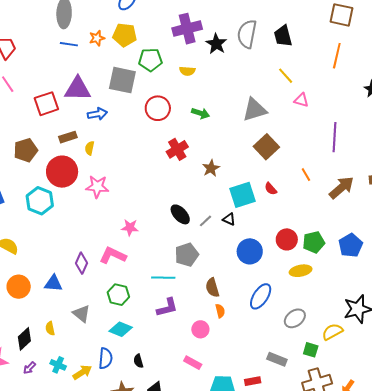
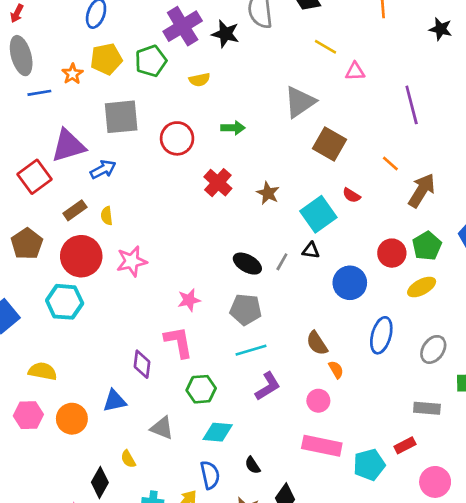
green pentagon: (150, 60) -> (151, 61), moved
brown arrow: (342, 188) -> (422, 190), moved
pink L-shape: (113, 255) -> (179, 342), turned 72
gray pentagon: (187, 255) -> (246, 309), moved, turned -30
pink rectangle: (193, 363) -> (322, 446), size x1.6

